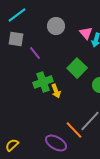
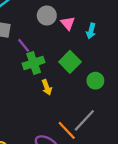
pink triangle: (86, 33) -> (68, 23), moved
green cross: (43, 82) -> (34, 63), moved

